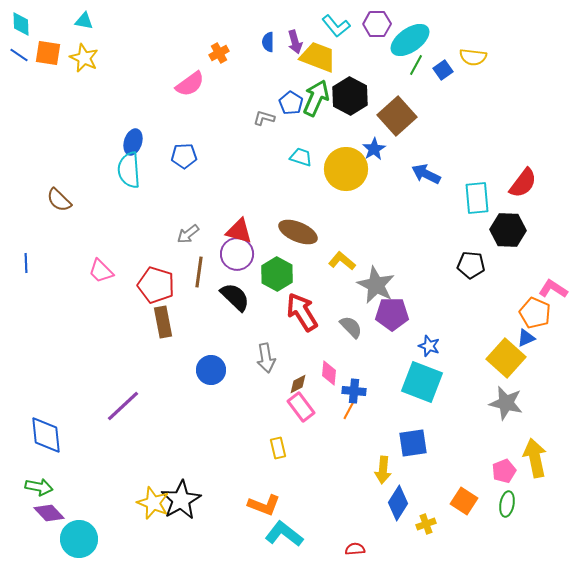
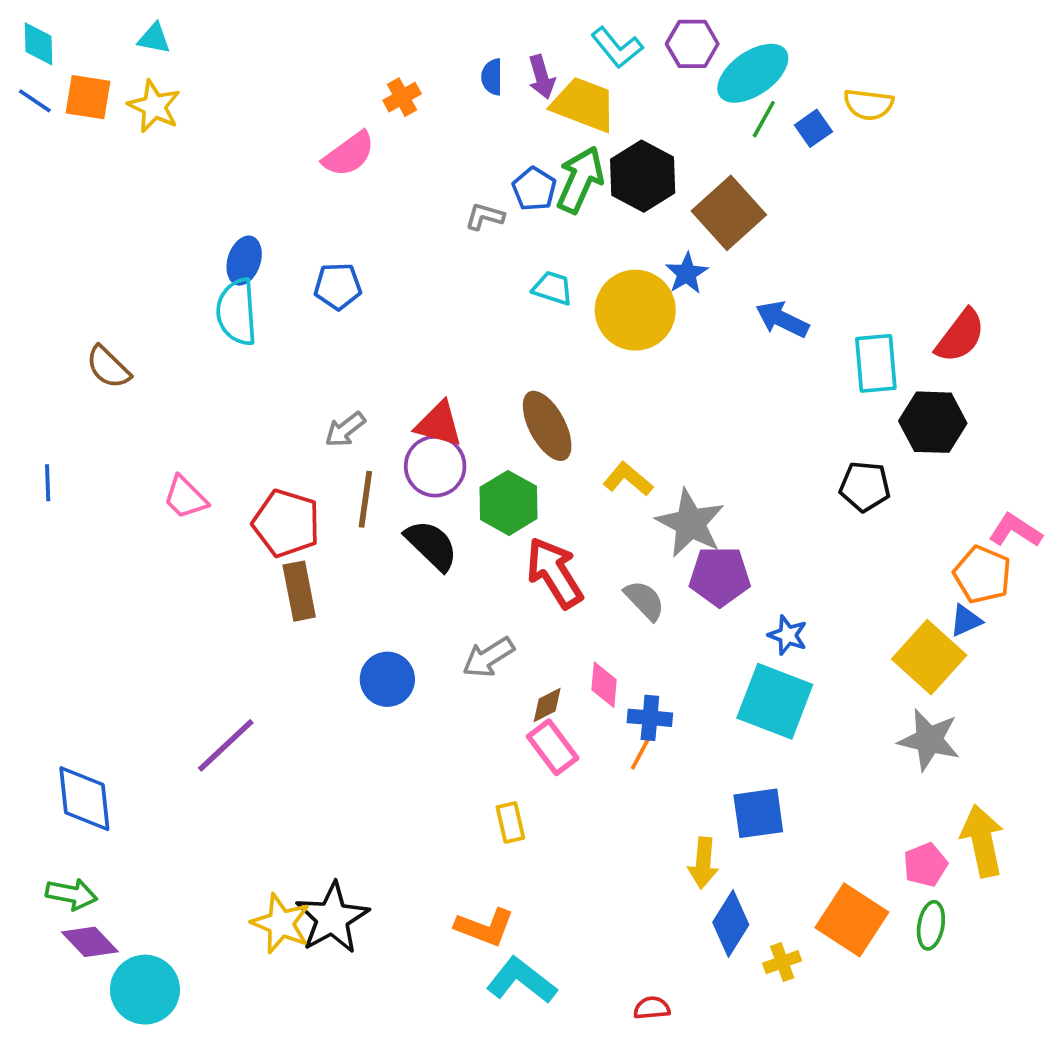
brown ellipse: (298, 232) -> (547, 426), turned 39
gray arrow: (266, 358) -> (488, 657), turned 68
orange square: (464, 501) -> (852, 920), size x1.4

